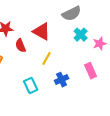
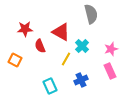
gray semicircle: (72, 14) -> (91, 14), turned -78
cyan cross: (81, 35) -> (82, 46), moved
pink star: (100, 44) -> (111, 49), moved

